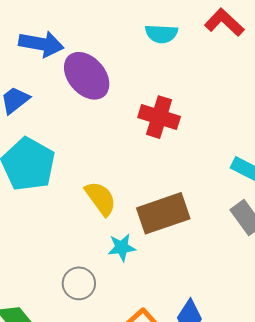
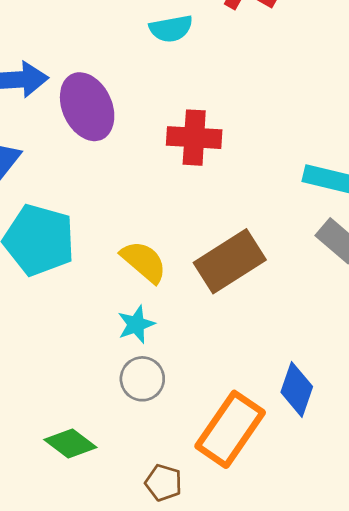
purple ellipse: (87, 76) -> (87, 107), turned 30
cyan star: (122, 247) -> (136, 324), moved

